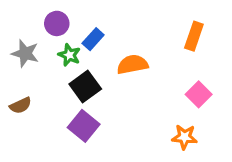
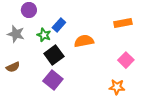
purple circle: (57, 23) -> (29, 10), moved
orange rectangle: (194, 36) -> (123, 23), turned 60

